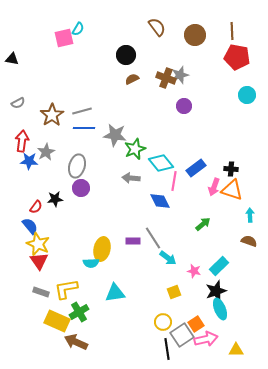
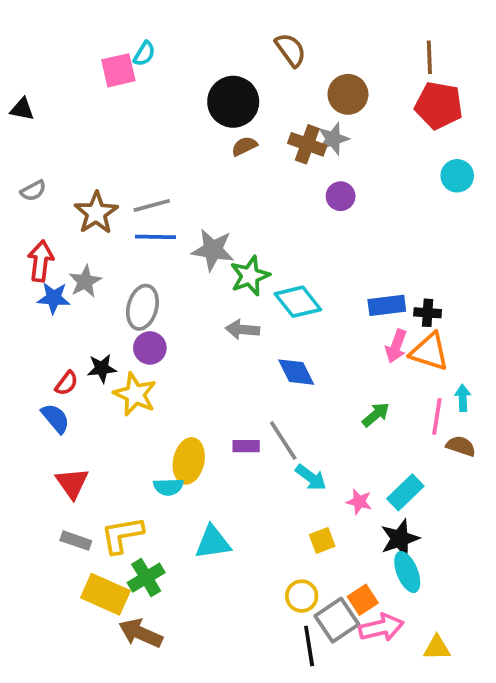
brown circle: (195, 35) -> (348, 94), moved
black circle: (126, 55) -> (233, 102), size x1.4
blue rectangle: (196, 168) -> (387, 305), moved, turned 30
pink line: (174, 181) -> (437, 416), moved
yellow star: (38, 244) -> (135, 394), moved

